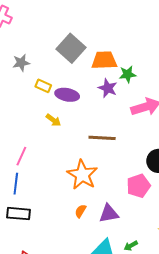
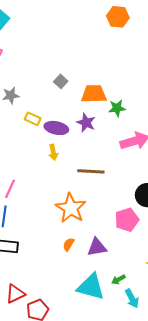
gray square: (71, 48) -> (61, 81), size x0.5
purple star: (108, 88) -> (86, 123), moved
yellow arrow: (53, 120) -> (53, 152), moved, turned 42

